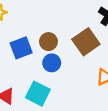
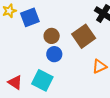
blue square: (21, 48) -> (30, 17), moved

